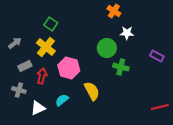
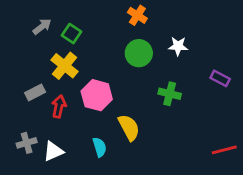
orange cross: (114, 11) -> (137, 15), moved
gray arrow: (15, 43) -> (42, 27), moved
green circle: (107, 48) -> (139, 53), moved
gray cross: (19, 90) -> (27, 143), moved, turned -32
cyan semicircle: (62, 100) -> (100, 147), moved, turned 112

